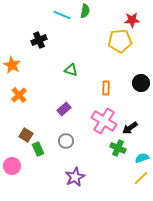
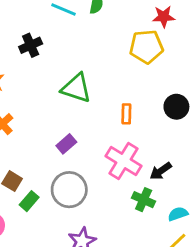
green triangle: (71, 70) -> (76, 88), size x1.6
gray circle: (66, 141) -> (69, 190), size x1.6
green rectangle: (38, 149) -> (29, 201), turned 64

